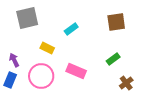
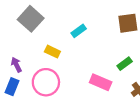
gray square: (27, 18) -> (31, 19), turned -35
pink rectangle: (76, 71) -> (101, 82), moved

